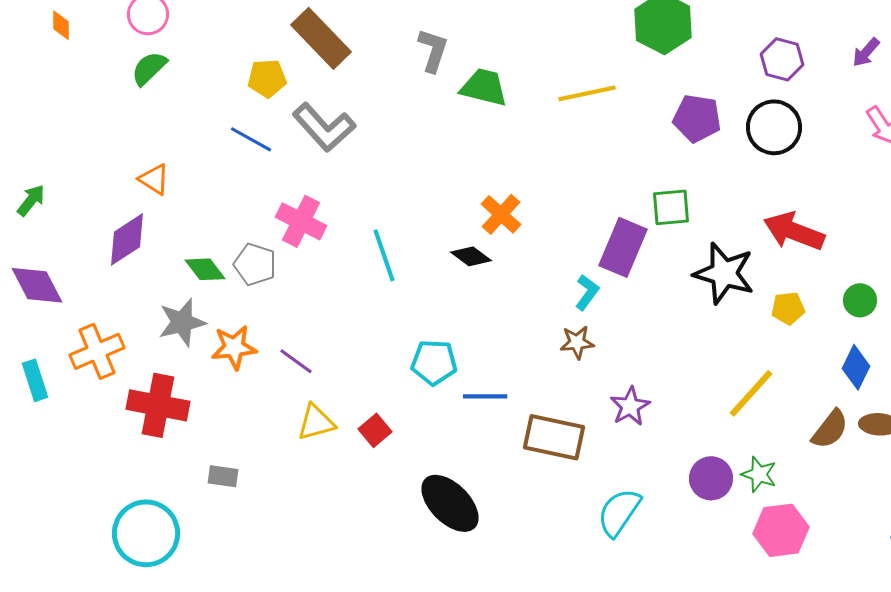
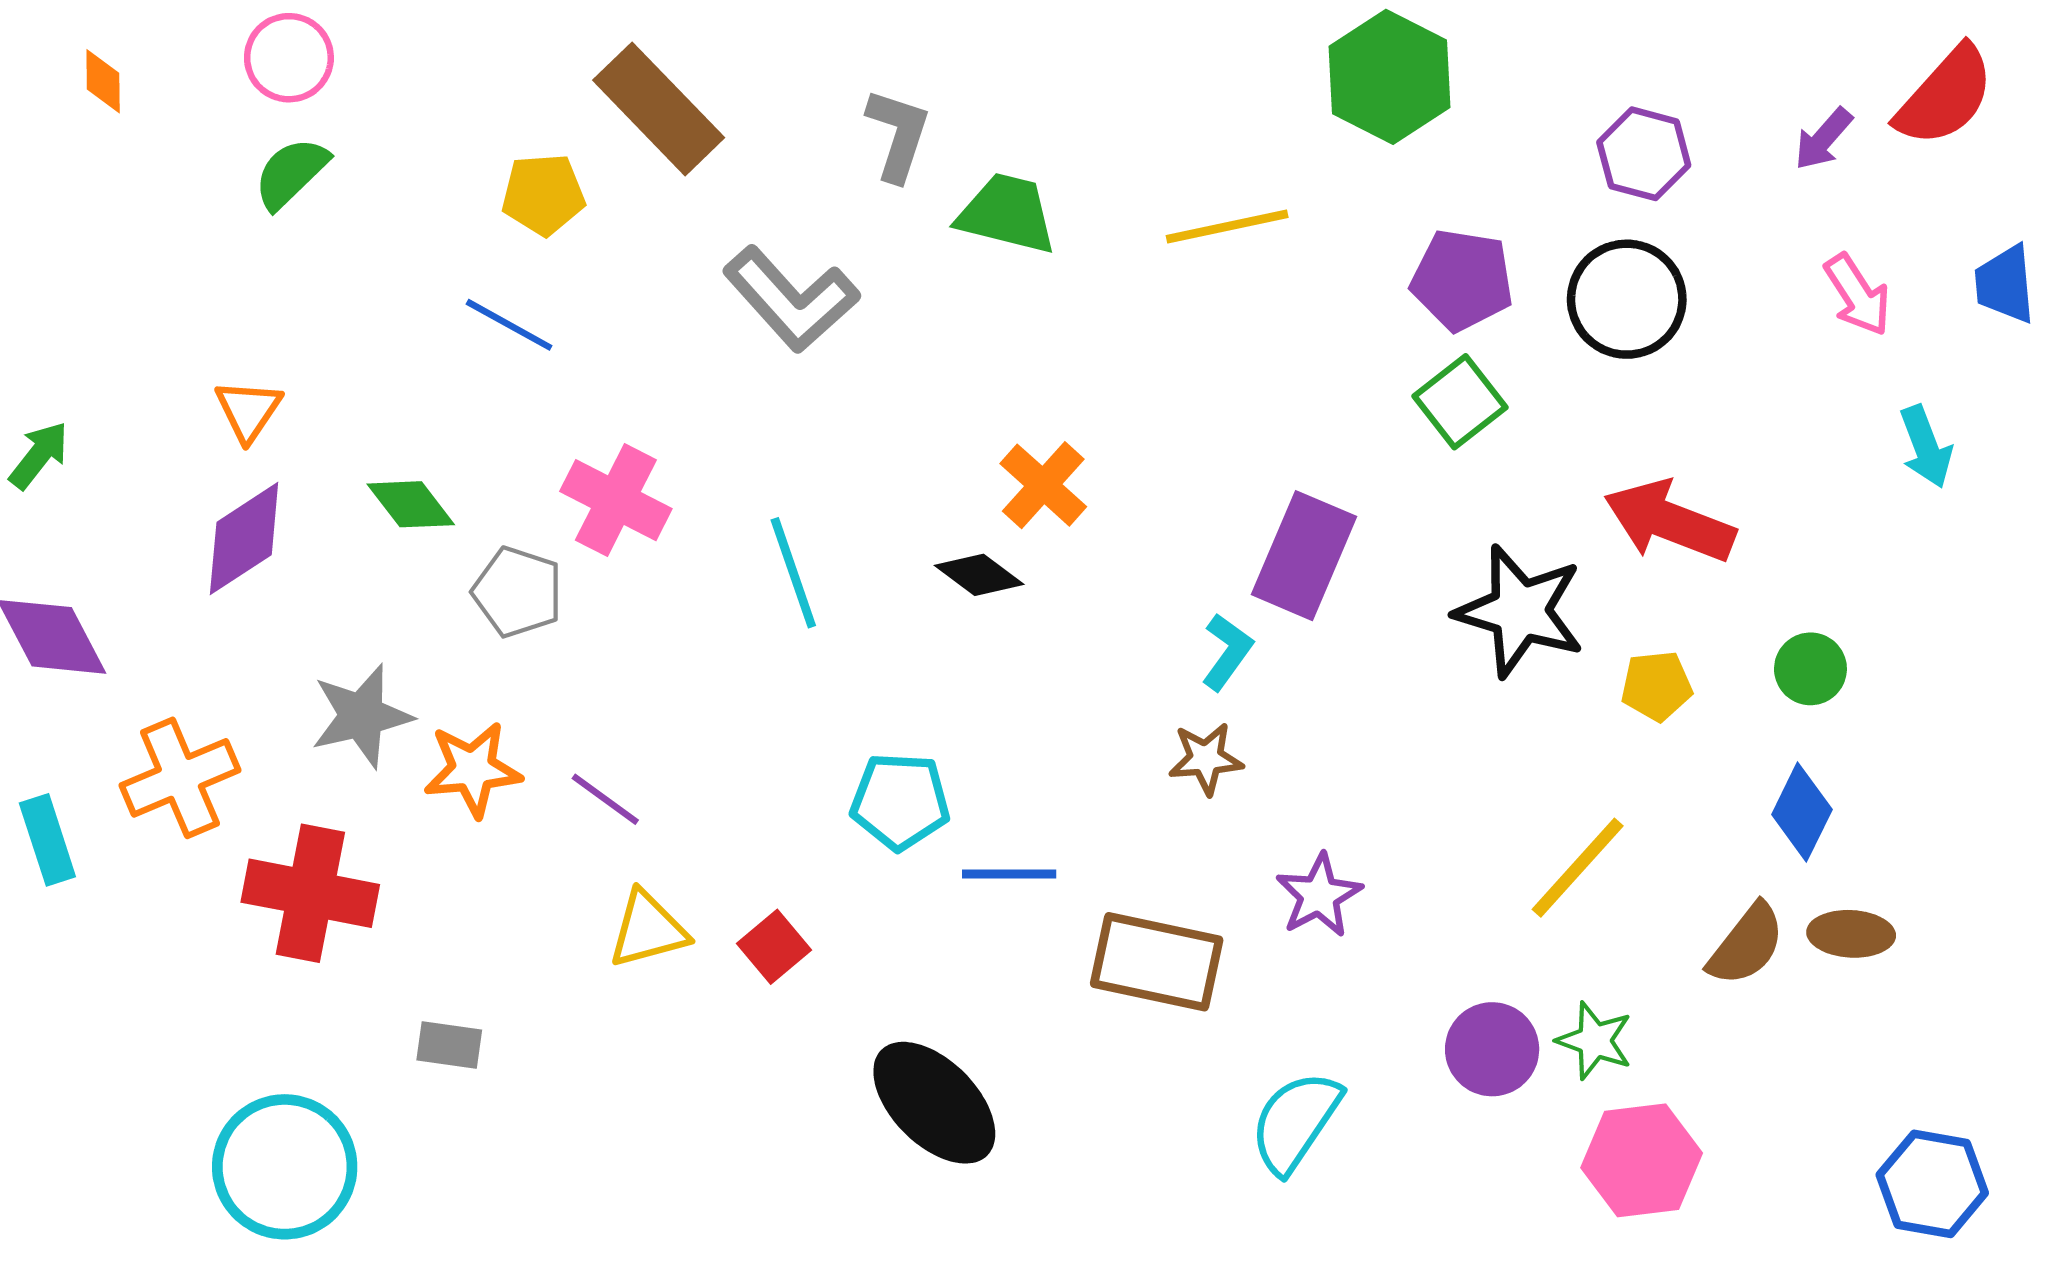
gray L-shape: (324, 127) -> (791, 299), moved
orange triangle: (154, 179) -> (248, 410), moved, turned 32
green square: (671, 207) -> (1460, 402), moved, turned -33
green diamond: (205, 269) -> (411, 504), moved

